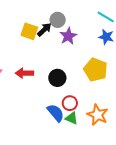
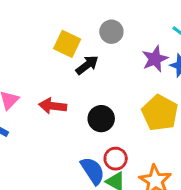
black arrow: (44, 30) -> (87, 65), moved
purple star: (68, 36) -> (155, 59), moved

